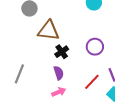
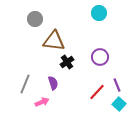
purple semicircle: (59, 73) -> (53, 83), moved
pink arrow: (59, 92) -> (42, 102), moved

